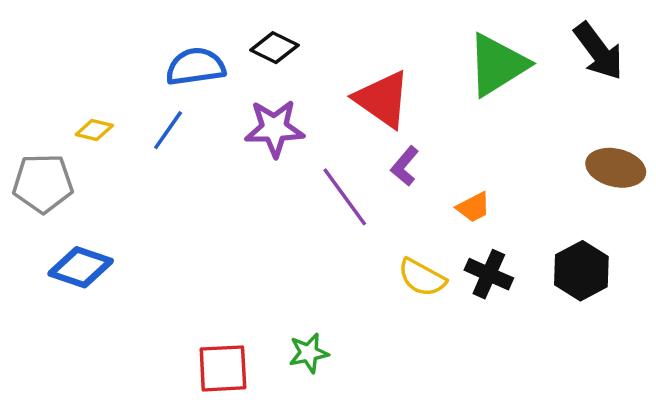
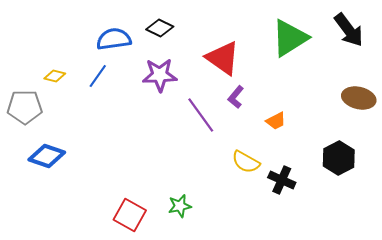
black cross: (489, 274) -> (282, 180), moved
red square: (223, 368) -> (130, 215), turned 32

